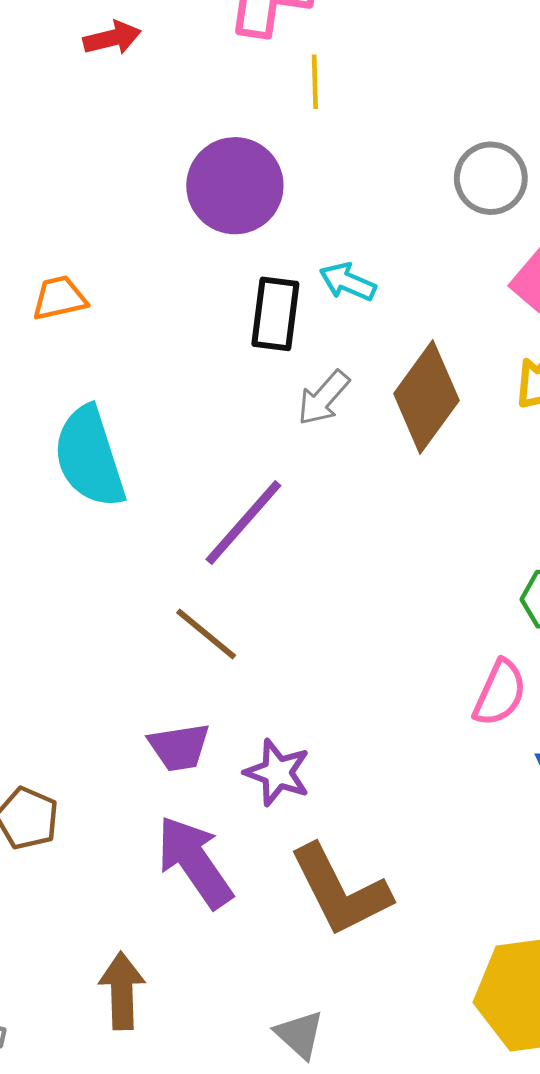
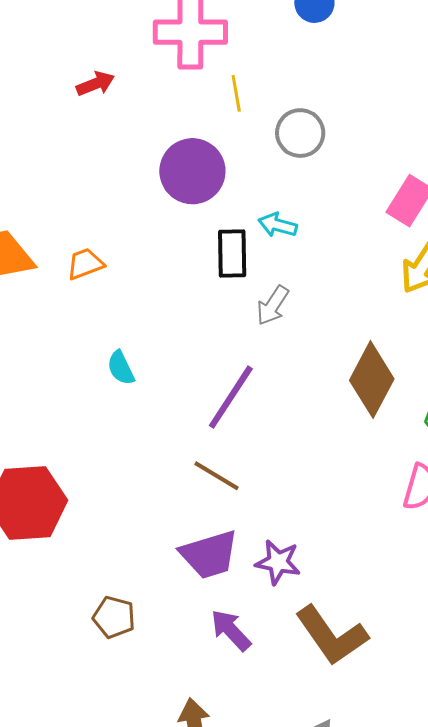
gray circle: (491, 178) -> (300, 133), moved
brown diamond: (426, 397) -> (372, 380), moved
cyan semicircle: (89, 457) -> (121, 368), size x0.5
purple trapezoid: (179, 747) -> (209, 555), size x1.4
purple arrow: (195, 862) -> (231, 630), size x0.7

